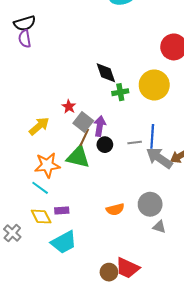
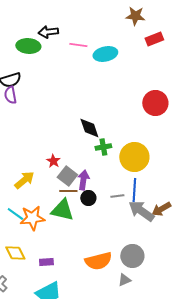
yellow circle: (154, 85) -> (134, 157), moved
brown line: (84, 137) -> (68, 191), turned 66
cyan line: (40, 188) -> (15, 214), moved
orange semicircle: (115, 209) -> (98, 261), size x1.5
yellow diamond: (41, 217) -> (15, 253), moved
gray triangle: (159, 227) -> (124, 280), moved, turned -40

